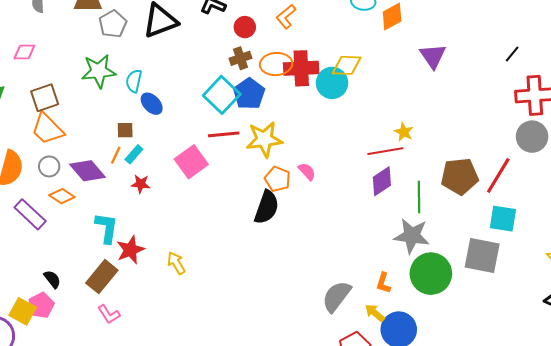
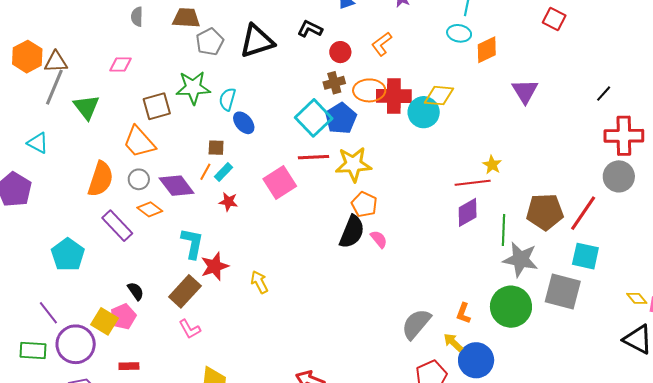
brown square: (45, 98) -> (157, 106), moved
pink semicircle: (307, 171) -> (379, 239), moved
gray star: (412, 236) -> (520, 259), moved

